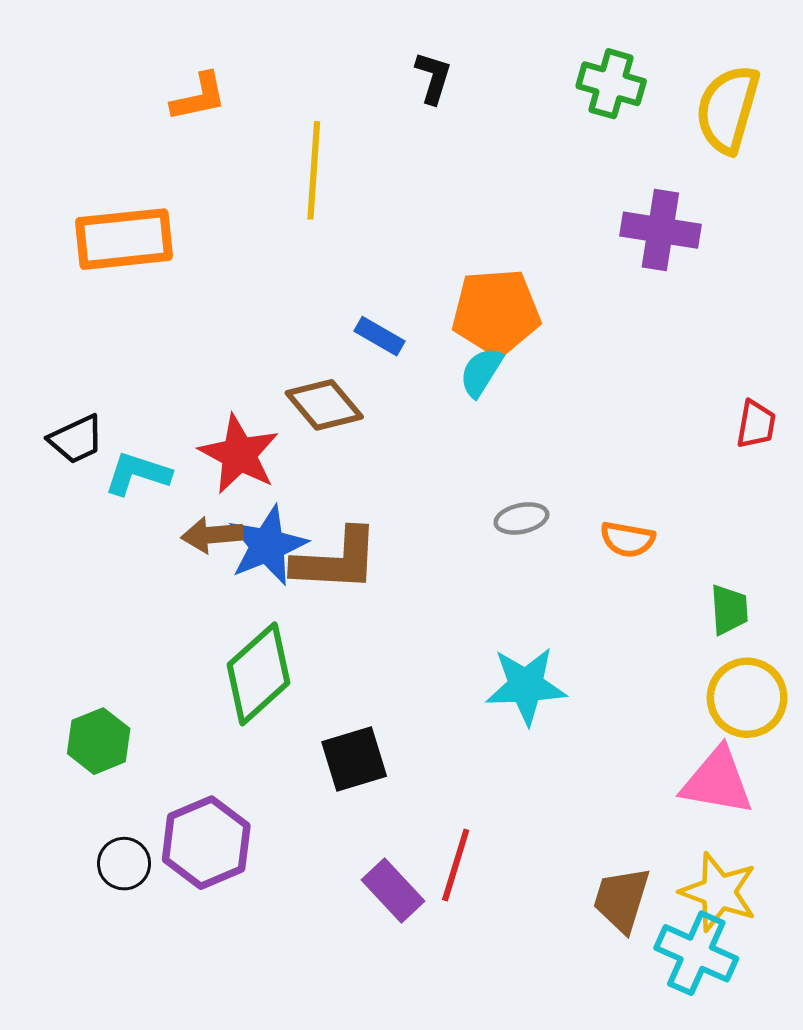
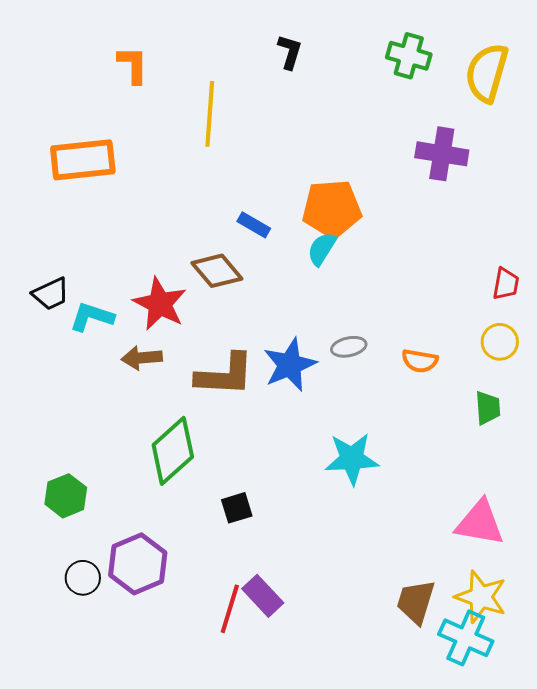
orange L-shape: (199, 97) -> (133, 65), turned -78
blue star: (267, 545) -> (290, 365), moved
yellow circle: (747, 698) -> (500, 342), moved, size x0.7
black square: (354, 759) -> (237, 508), size x0.7
red line: (456, 865) -> (230, 609), moved

